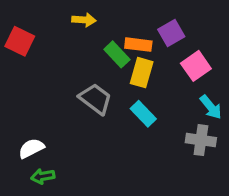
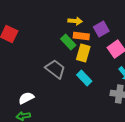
yellow arrow: (84, 20) -> (75, 21), moved
white semicircle: (31, 148) -> (26, 98), moved

